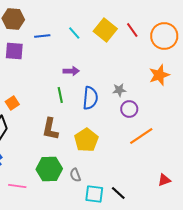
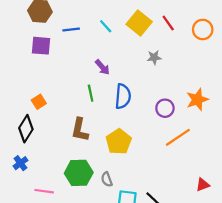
orange circle: (164, 36) -> (203, 29), size x0.7
purple arrow: (71, 71) -> (102, 67), turned 49
orange star: (159, 75) -> (197, 100), moved
gray star: (119, 90) -> (154, 58), moved

